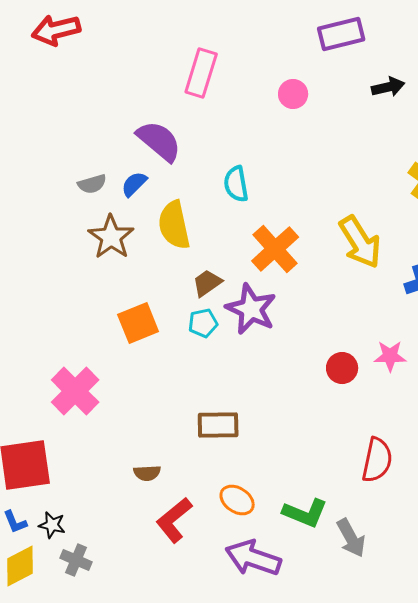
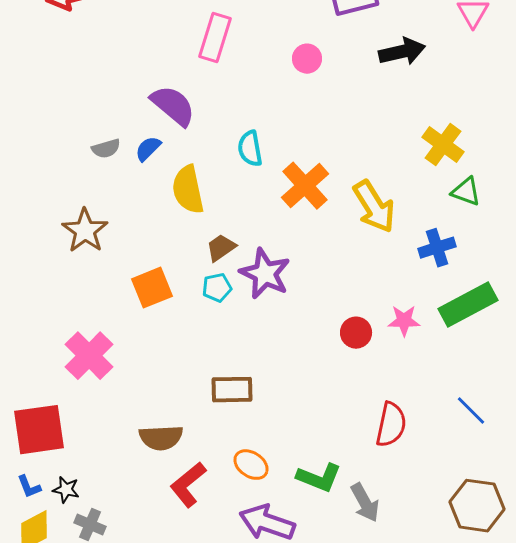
black arrow: (388, 87) -> (402, 52), size x1.4
brown star: (111, 237) -> (85, 231), moved
orange cross: (275, 249) -> (305, 186), moved
brown semicircle: (147, 473) -> (161, 438), size x1.6

